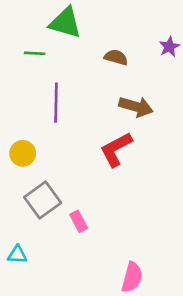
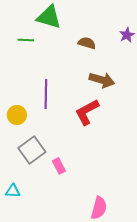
purple line: (56, 103) -> (46, 94), moved

